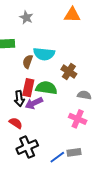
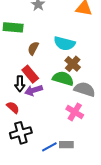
cyan semicircle: (44, 54) -> (64, 43), moved
red rectangle: (28, 88) -> (30, 74), turned -60
green semicircle: (46, 88) -> (63, 78), moved
gray semicircle: (84, 95) -> (85, 89), size x1.5

